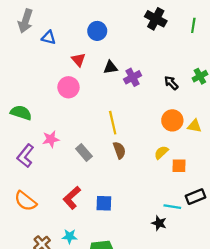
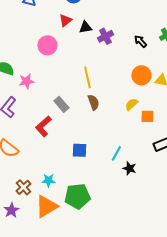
red triangle: (78, 60) -> (65, 20), moved, turned 32
pink star: (51, 139) -> (26, 81), moved
red L-shape: (72, 198) -> (43, 126), moved
cyan line: (172, 207) -> (116, 153), moved, turned -70

